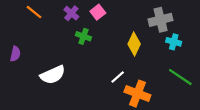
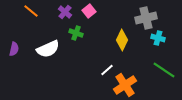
white semicircle: (53, 75) -> (48, 49), moved
orange cross: (137, 94) -> (125, 85), turned 35

